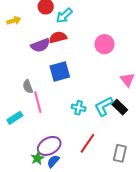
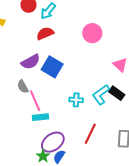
purple semicircle: (40, 45) -> (31, 62), moved
blue square: (60, 71) -> (52, 67), turned -35
cyan rectangle: (15, 118) -> (41, 117), moved, turned 35

